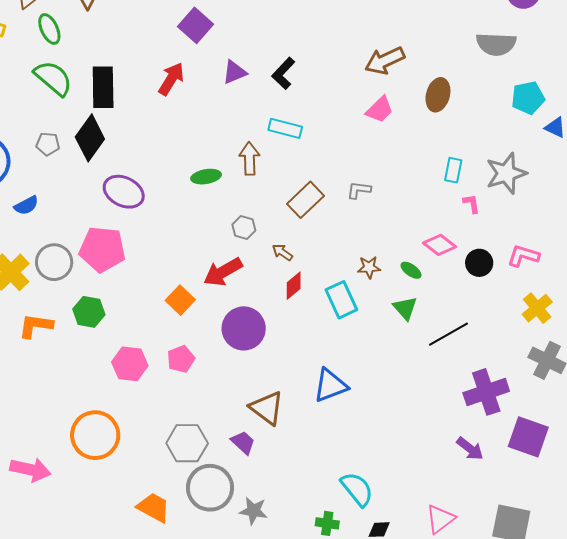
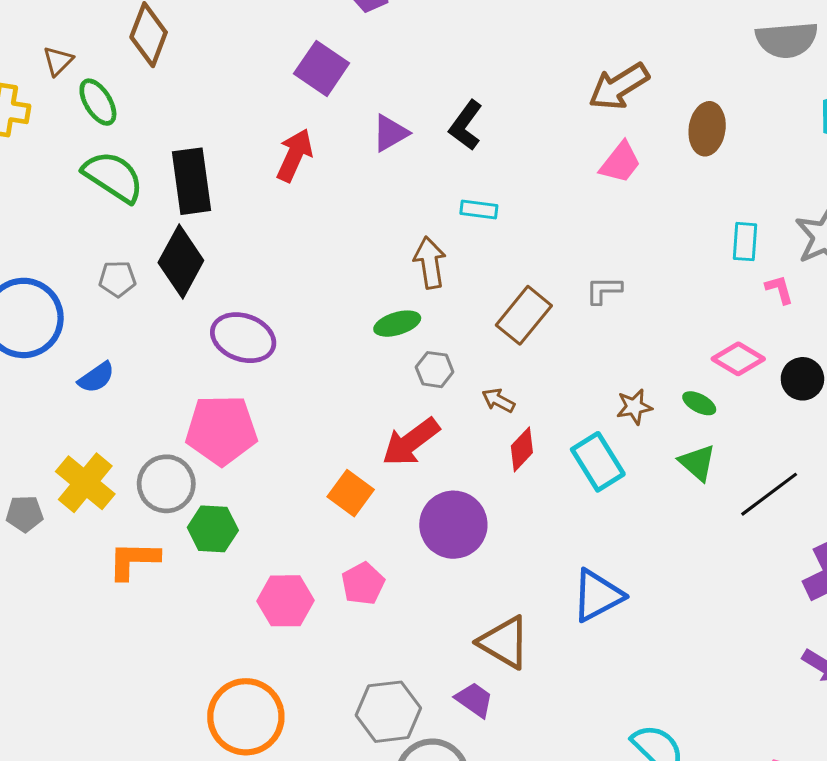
cyan rectangle: (285, 128) -> (479, 210), size x0.7
green ellipse: (206, 177) -> (397, 324), moved
gray circle: (54, 262) -> (166, 484), moved

